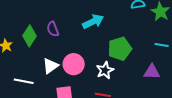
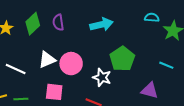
green pentagon: (120, 49) -> (122, 59), turned -30
white star: (105, 70) -> (102, 77), turned 30

